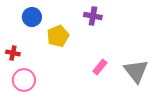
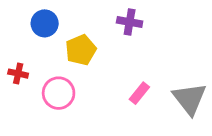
pink circle: (24, 80) -> (59, 93), moved

